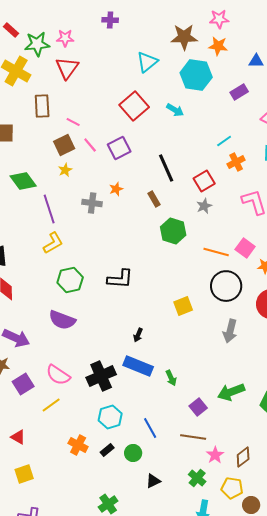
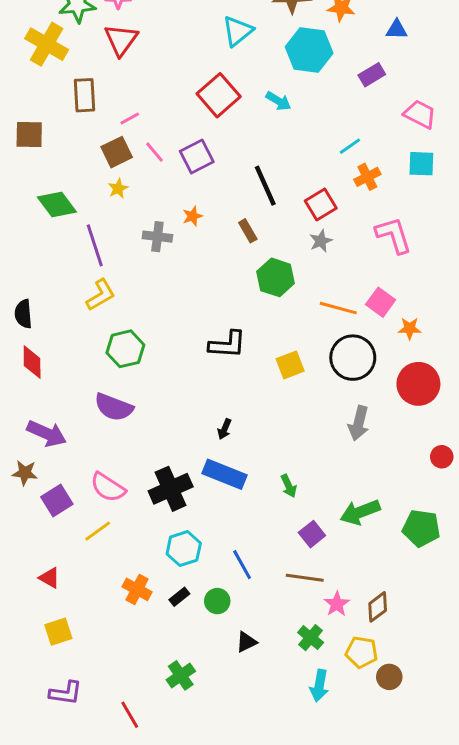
pink line: (73, 122) -> (130, 119), turned -56
black L-shape: (120, 279) -> (227, 344), moved
yellow square: (183, 306) -> (290, 365), moved
green arrow: (171, 378) -> (289, 486), moved

